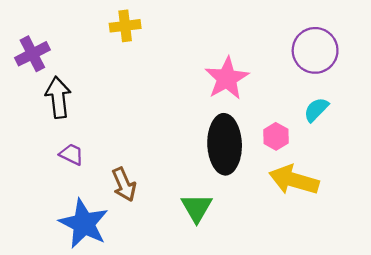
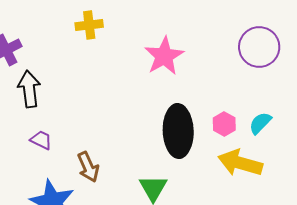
pink star: (227, 78) -> (164, 56), moved
cyan semicircle: (316, 110) -> (260, 123), moved

